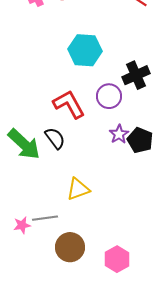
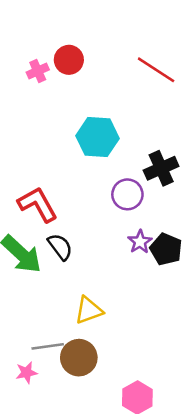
red L-shape: (69, 104) -> (38, 204), moved
pink star: (22, 225) -> (26, 373), moved
brown circle: (70, 247) -> (79, 358), moved

